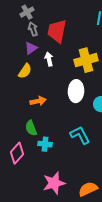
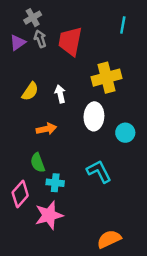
purple triangle: (31, 48) -> (18, 43), moved
white arrow: (49, 59) -> (60, 94), moved
pink star: (54, 183) -> (49, 215), moved

